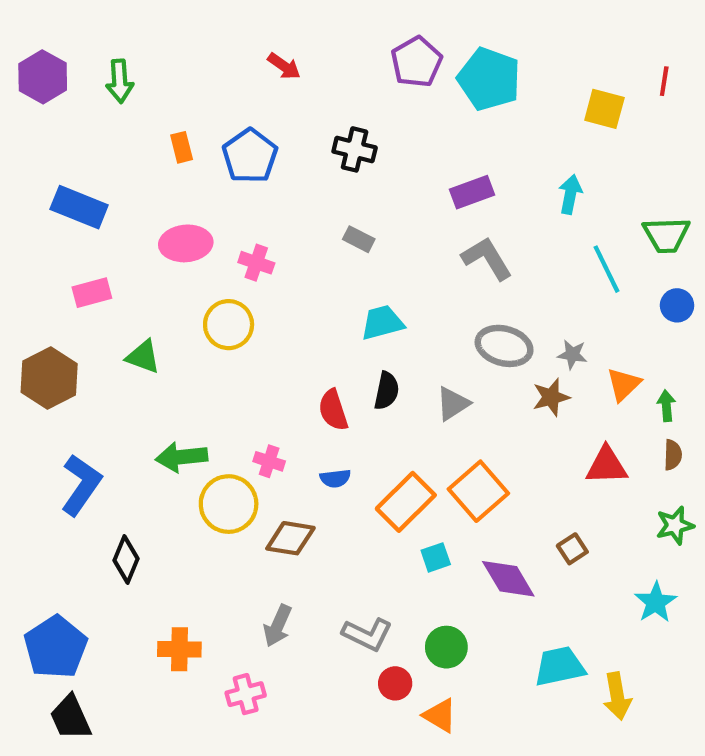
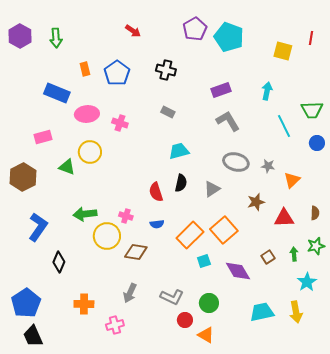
blue rectangle: (79, 207) -> (57, 93), moved
yellow circle: (229, 325) -> (90, 152), moved
brown star: (551, 397) -> (256, 202), moved
green arrow: (666, 406) -> (294, 254), moved
yellow arrow: (617, 696) -> (296, 312), moved

